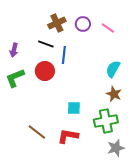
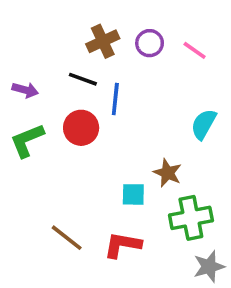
purple arrow: (14, 50) -> (25, 90), turned -88
brown star: (114, 94) -> (168, 173), moved

